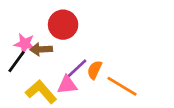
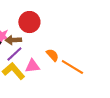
purple line: (77, 68) -> (14, 54), moved
orange semicircle: (95, 70) -> (52, 55), turned 112

